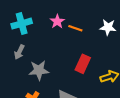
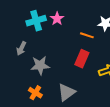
cyan cross: (22, 24) -> (36, 21), moved
orange line: (75, 28) -> (87, 35), moved

